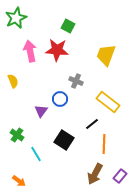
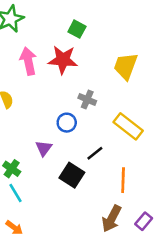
purple triangle: (41, 111) -> (44, 148), moved
black line: (92, 124) -> (95, 153), moved
cyan line: (36, 154) -> (15, 193), moved

